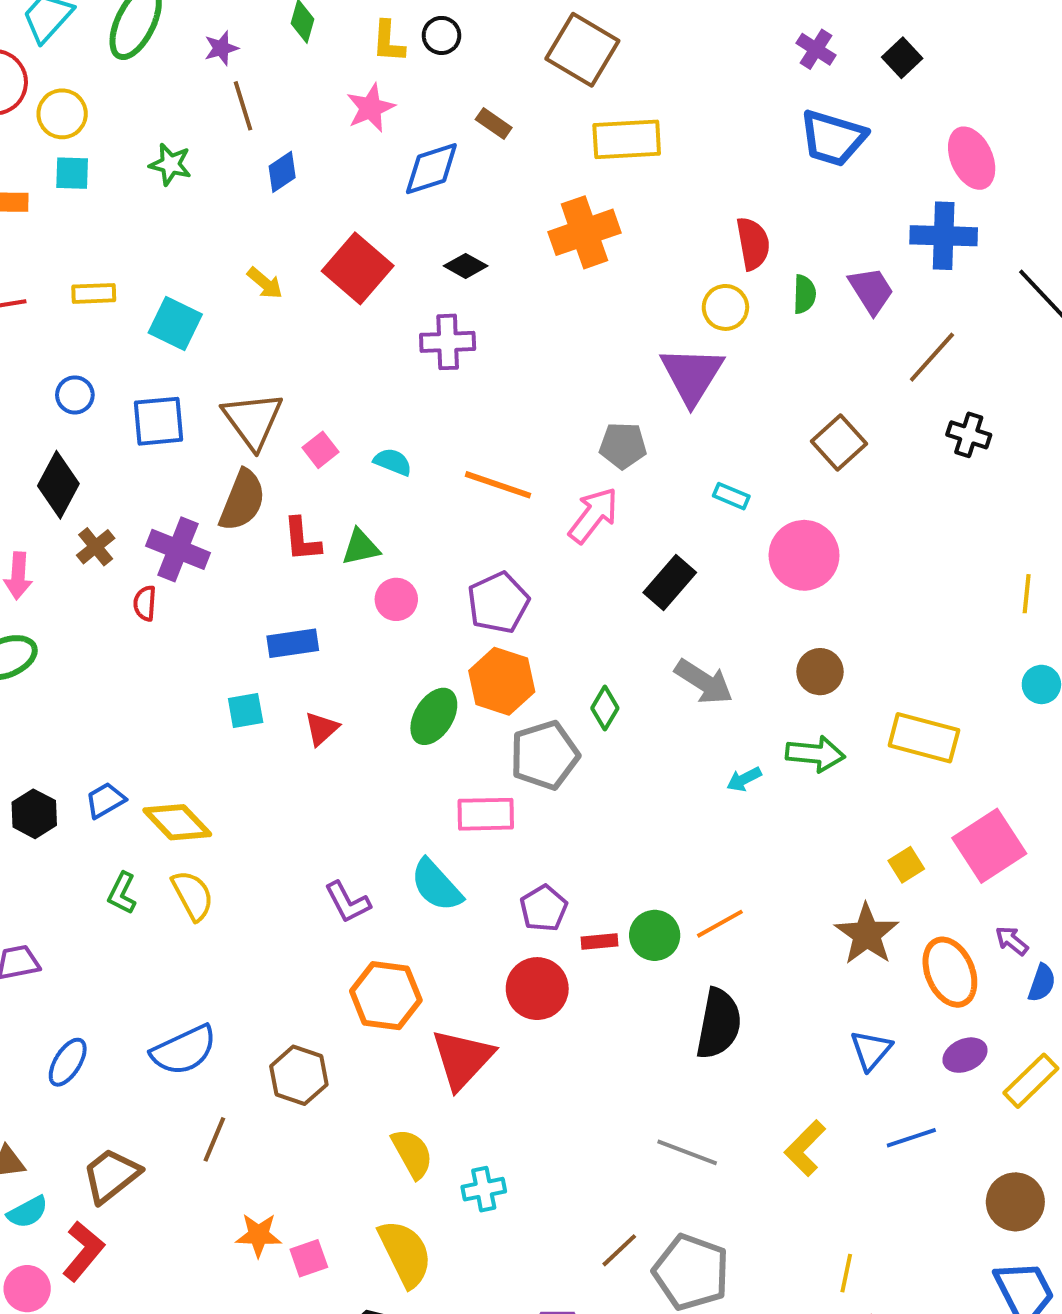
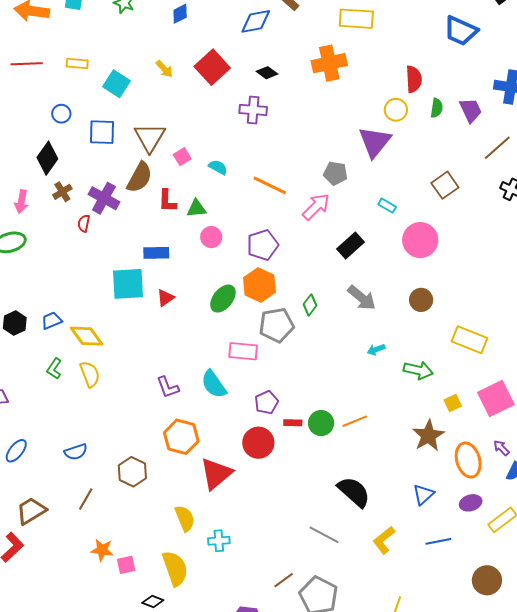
cyan square: (246, 710) -> (128, 284), size x1.8
green arrow: (815, 754) -> (418, 370), moved
black semicircle: (719, 1024) -> (354, 492), moved, turned -66
blue semicircle: (184, 1050) -> (76, 452), size x0.7

